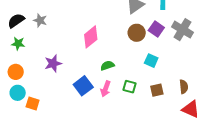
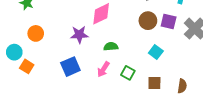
purple square: (156, 29) -> (169, 22), turned -35
purple star: (53, 63) -> (79, 35), moved
orange circle: (16, 72) -> (36, 33), moved
blue square: (83, 86) -> (70, 67), moved

